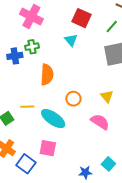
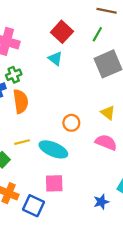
red square: (81, 18) -> (62, 32), turned 30
orange semicircle: (47, 75) -> (21, 101), moved

